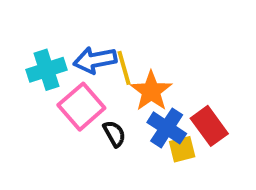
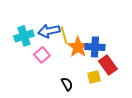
pink square: (81, 107) -> (42, 55), size x0.7
blue cross: (167, 128) -> (95, 47), moved, turned -30
black semicircle: (114, 134) -> (67, 84), moved

